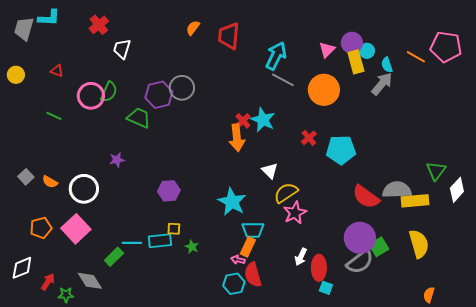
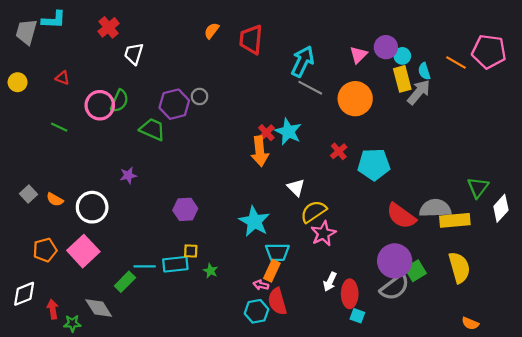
yellow rectangle: (356, 62) -> (402, 79), moved
gray circle: (182, 88) -> (200, 96), size x0.6
red arrow: (48, 282) -> (53, 309), turned -42
orange semicircle: (429, 295) -> (470, 323), turned -84

